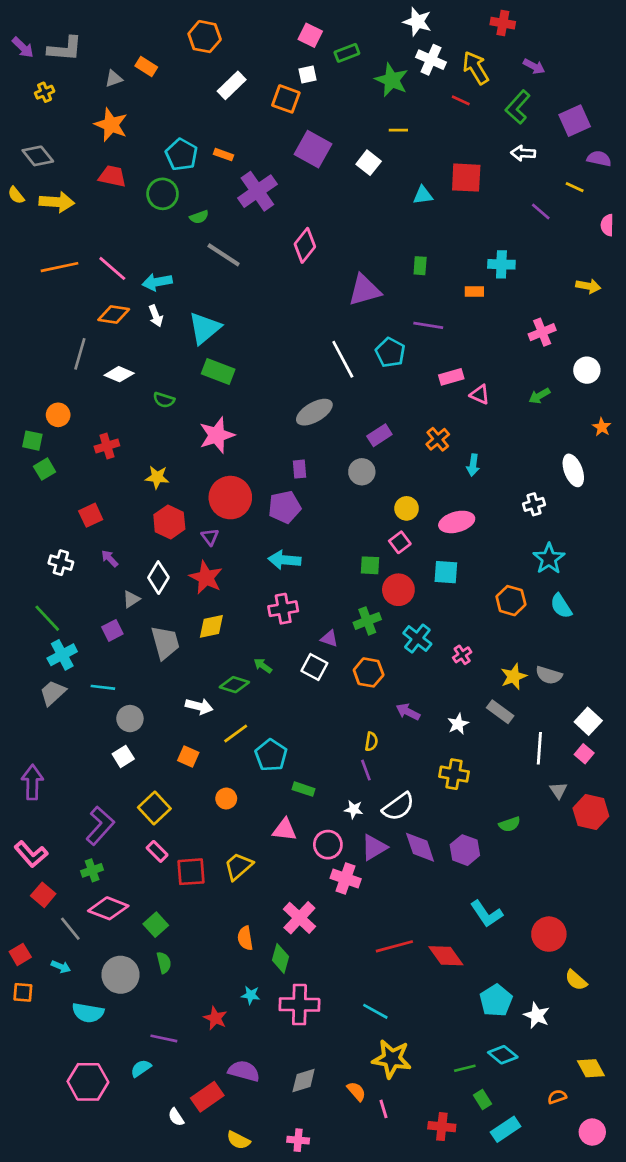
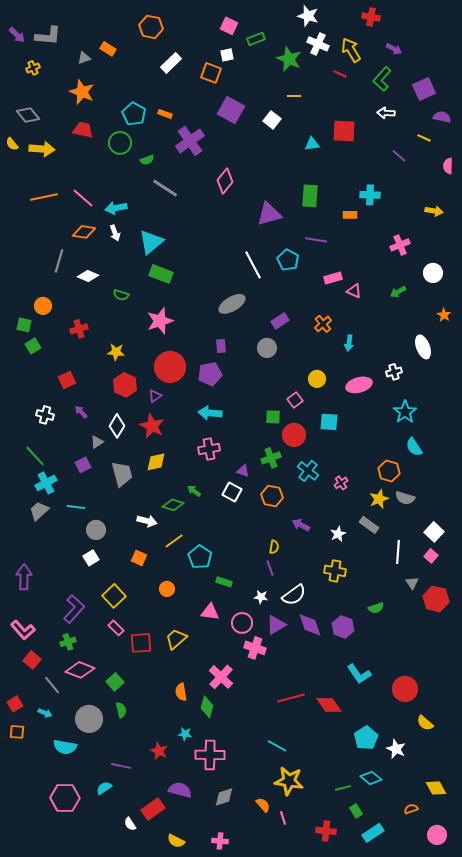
green rectangle: (420, 266) -> (310, 196), size x1.6
yellow circle: (407, 508) -> (317, 379), moved
pink ellipse: (457, 522) -> (359, 385), moved
purple triangle: (210, 537) -> (155, 396), turned 32
orange hexagon: (511, 601) -> (389, 471), moved
pink cross: (299, 1005) -> (210, 755), moved

